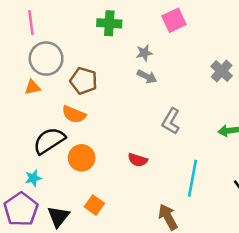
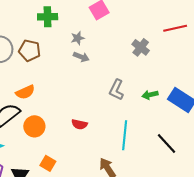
brown pentagon: (84, 81) -> (30, 51), moved
orange semicircle: (74, 114) -> (25, 92), turned -42
gray L-shape: (171, 121) -> (116, 90), moved

